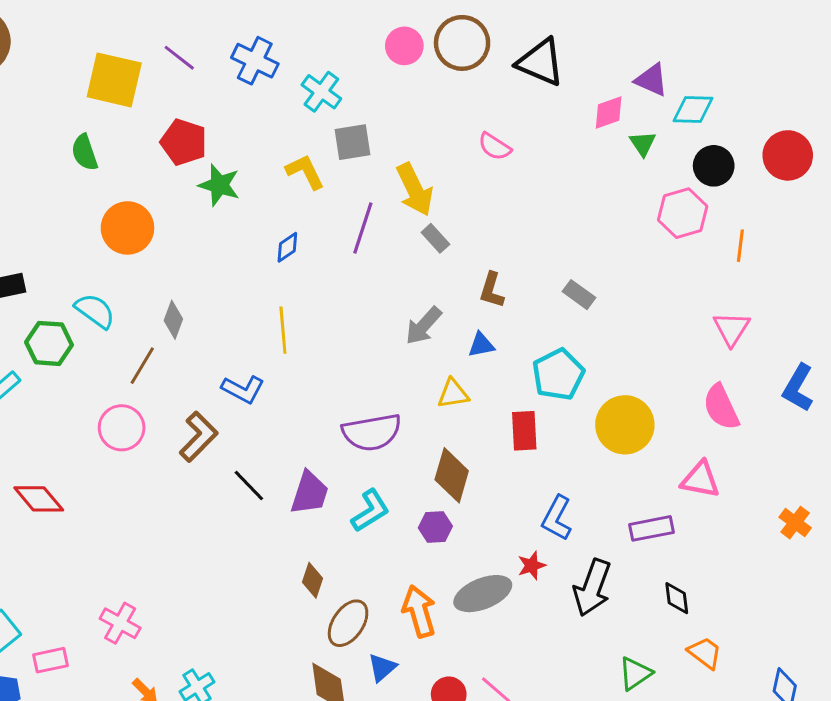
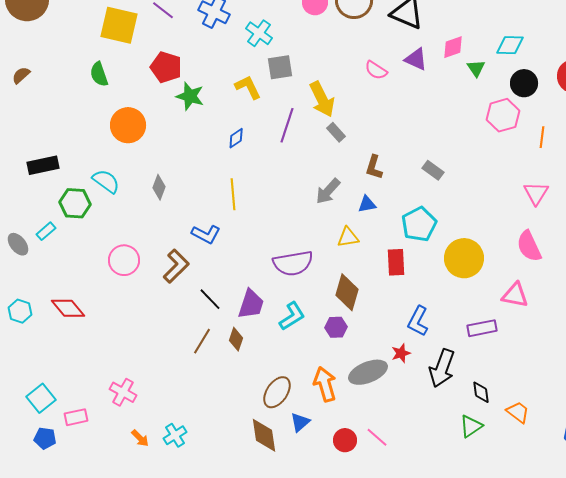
purple triangle: (652, 80) -> (416, 59), moved
brown line: (142, 366) -> (202, 341), moved
brown diamond: (313, 580) -> (236, 339), moved
black diamond: (677, 598) -> (481, 392), moved

